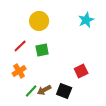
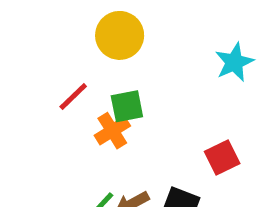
cyan star: (86, 20) -> (234, 62), moved
orange cross: (19, 71) -> (112, 131), moved

